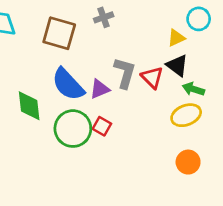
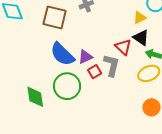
gray L-shape: (125, 73) -> (112, 65), moved
green diamond: (29, 106) -> (35, 97), moved
red square: (102, 126) -> (95, 72), moved, turned 32

